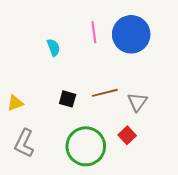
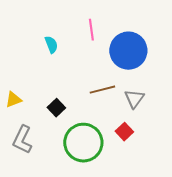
blue circle: (131, 34) -> (128, 51), moved
black square: (68, 99) -> (56, 108), moved, turned 30

